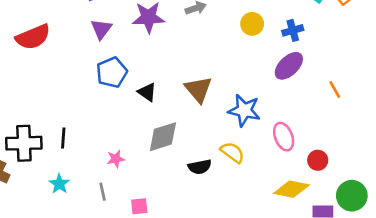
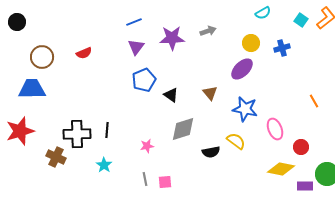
red semicircle: (33, 37) -> (84, 53), size x0.6
purple ellipse: (289, 66) -> (242, 69), moved
brown triangle: (198, 89) -> (210, 93), size x0.7
orange line: (335, 89) -> (314, 101), moved
gray line: (103, 192) -> (145, 179), moved

